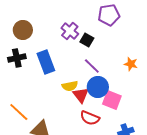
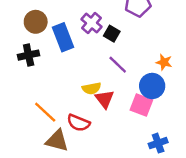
blue rectangle: (46, 62) -> (63, 37), moved
blue circle: (98, 87) -> (152, 86), moved
orange line: (19, 112) -> (45, 112), moved
red semicircle: (90, 118) -> (78, 123), moved

